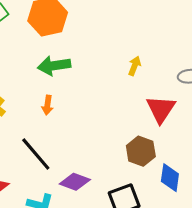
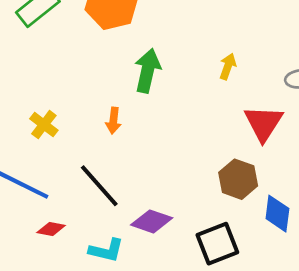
green arrow: (54, 66) -> (147, 71), moved, turned 112

